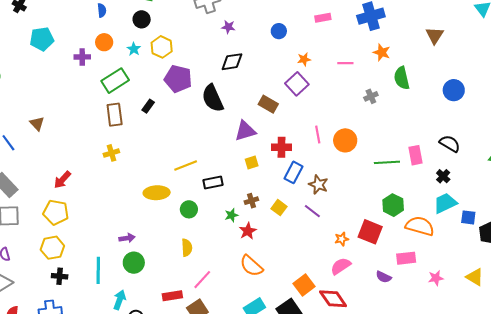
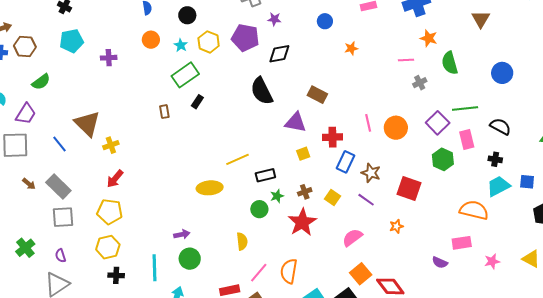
cyan pentagon: (42, 39) -> (71, 41), moved
purple cross: (82, 57) -> (109, 58), moved
pink line: (345, 63) -> (406, 60), moved
purple pentagon: (178, 79) -> (245, 38), moved
green rectangle: (115, 81) -> (185, 75), moved
purple square: (297, 84) -> (438, 123), moved
brown rectangle: (115, 115) -> (164, 112), size x0.6
brown triangle: (37, 123) -> (87, 124), size x1.8
purple triangle: (245, 131) -> (296, 122), turned 30
yellow cross: (111, 153) -> (111, 145), moved
green line: (387, 162) -> (465, 108), moved
black cross: (443, 176) -> (495, 159), turned -32
green hexagon: (393, 205) -> (443, 159), moved
green circle: (189, 209) -> (259, 209), moved
green star: (231, 215) -> (277, 196), moved
blue square: (468, 217) -> (527, 182), moved
red star: (248, 231) -> (302, 222), size x1.6
red square: (370, 232) -> (409, 189), moved
orange semicircle: (251, 266) -> (289, 271), moved, turned 60
pink semicircle: (341, 266) -> (352, 238), moved

